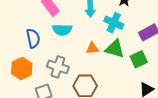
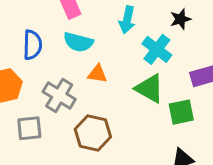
orange triangle: (92, 48) -> (97, 74), moved

